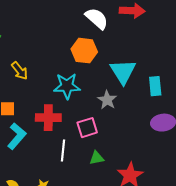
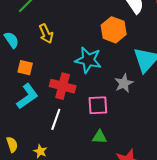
white line: (63, 151) -> (56, 119), moved

